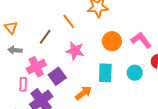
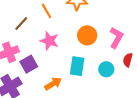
pink L-shape: (141, 40) -> (116, 38), turned 60

